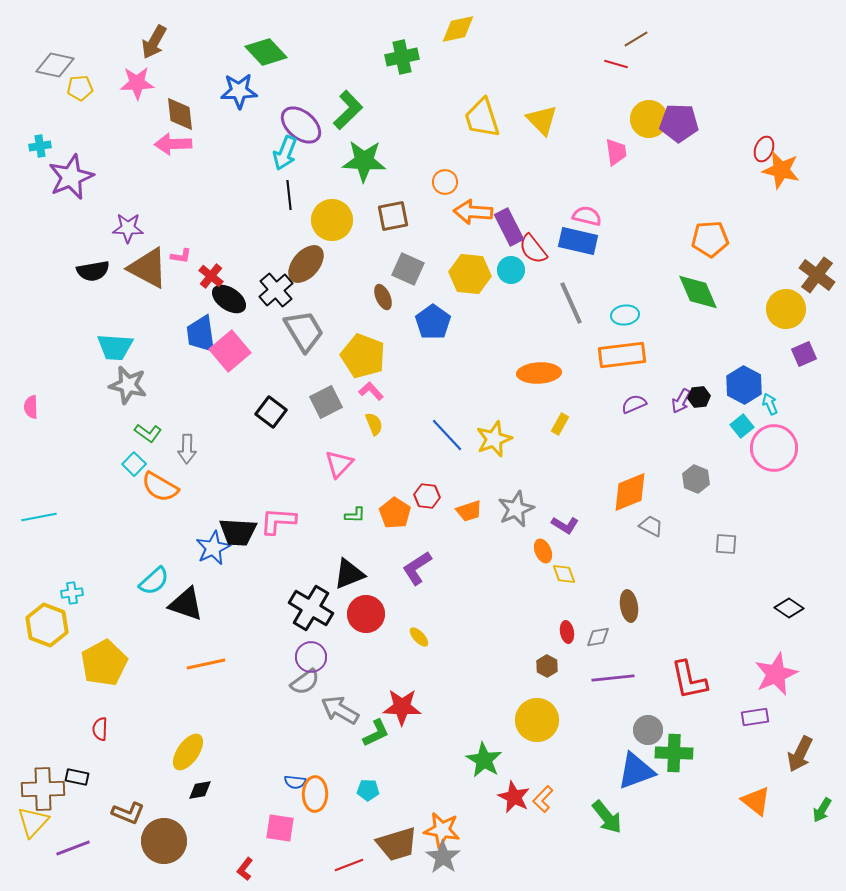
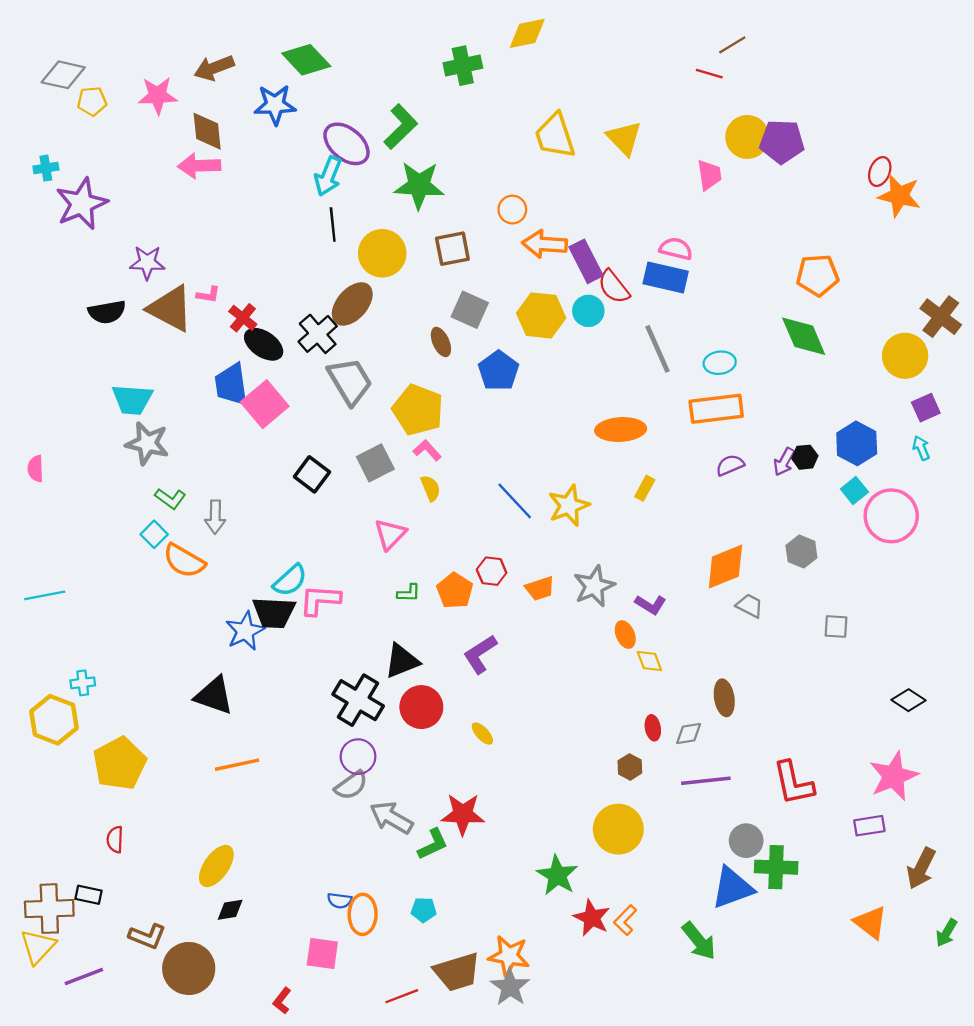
brown arrow: (154, 42) -> (214, 68), moved, turned 40
cyan arrow: (770, 404) -> (921, 448), moved
cyan semicircle: (154, 581) -> (290, 580), moved

